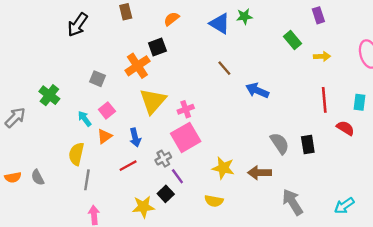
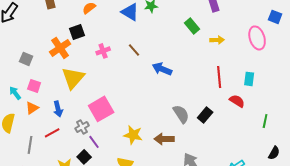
pink cross: (186, 109) -> (103, 51), moved
pink square: (107, 110) -> (34, 86), turned -32
black rectangle: (308, 145) -> (205, 115), turned 49
gray line: (87, 180) -> (30, 145), moved

